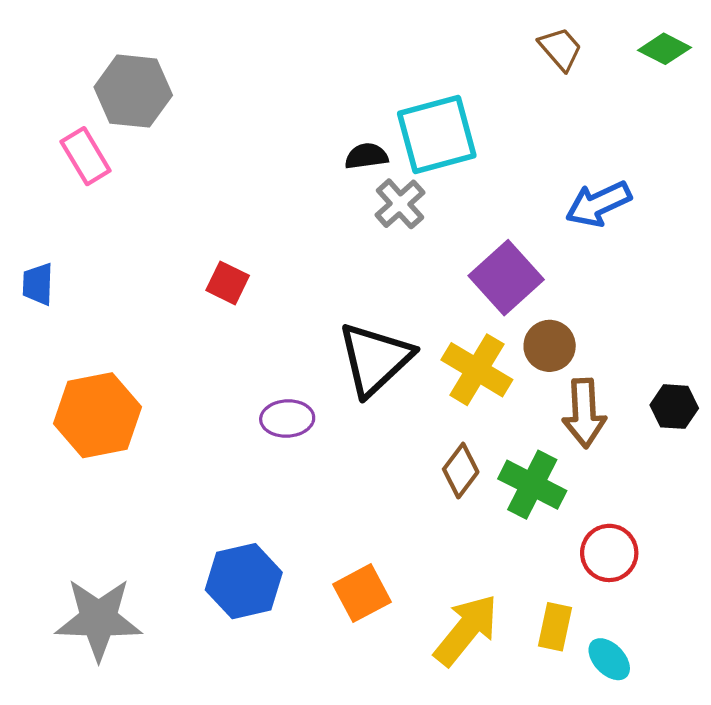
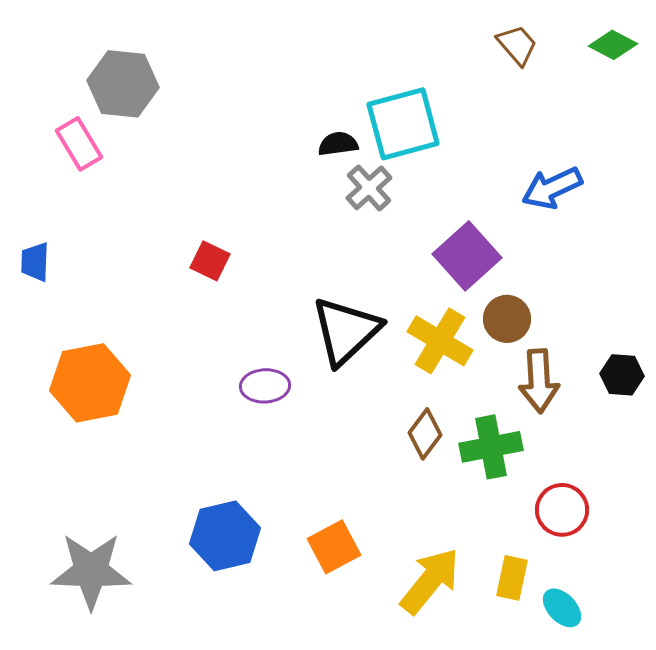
green cross: (532, 485) -> (491, 447), turned -38

